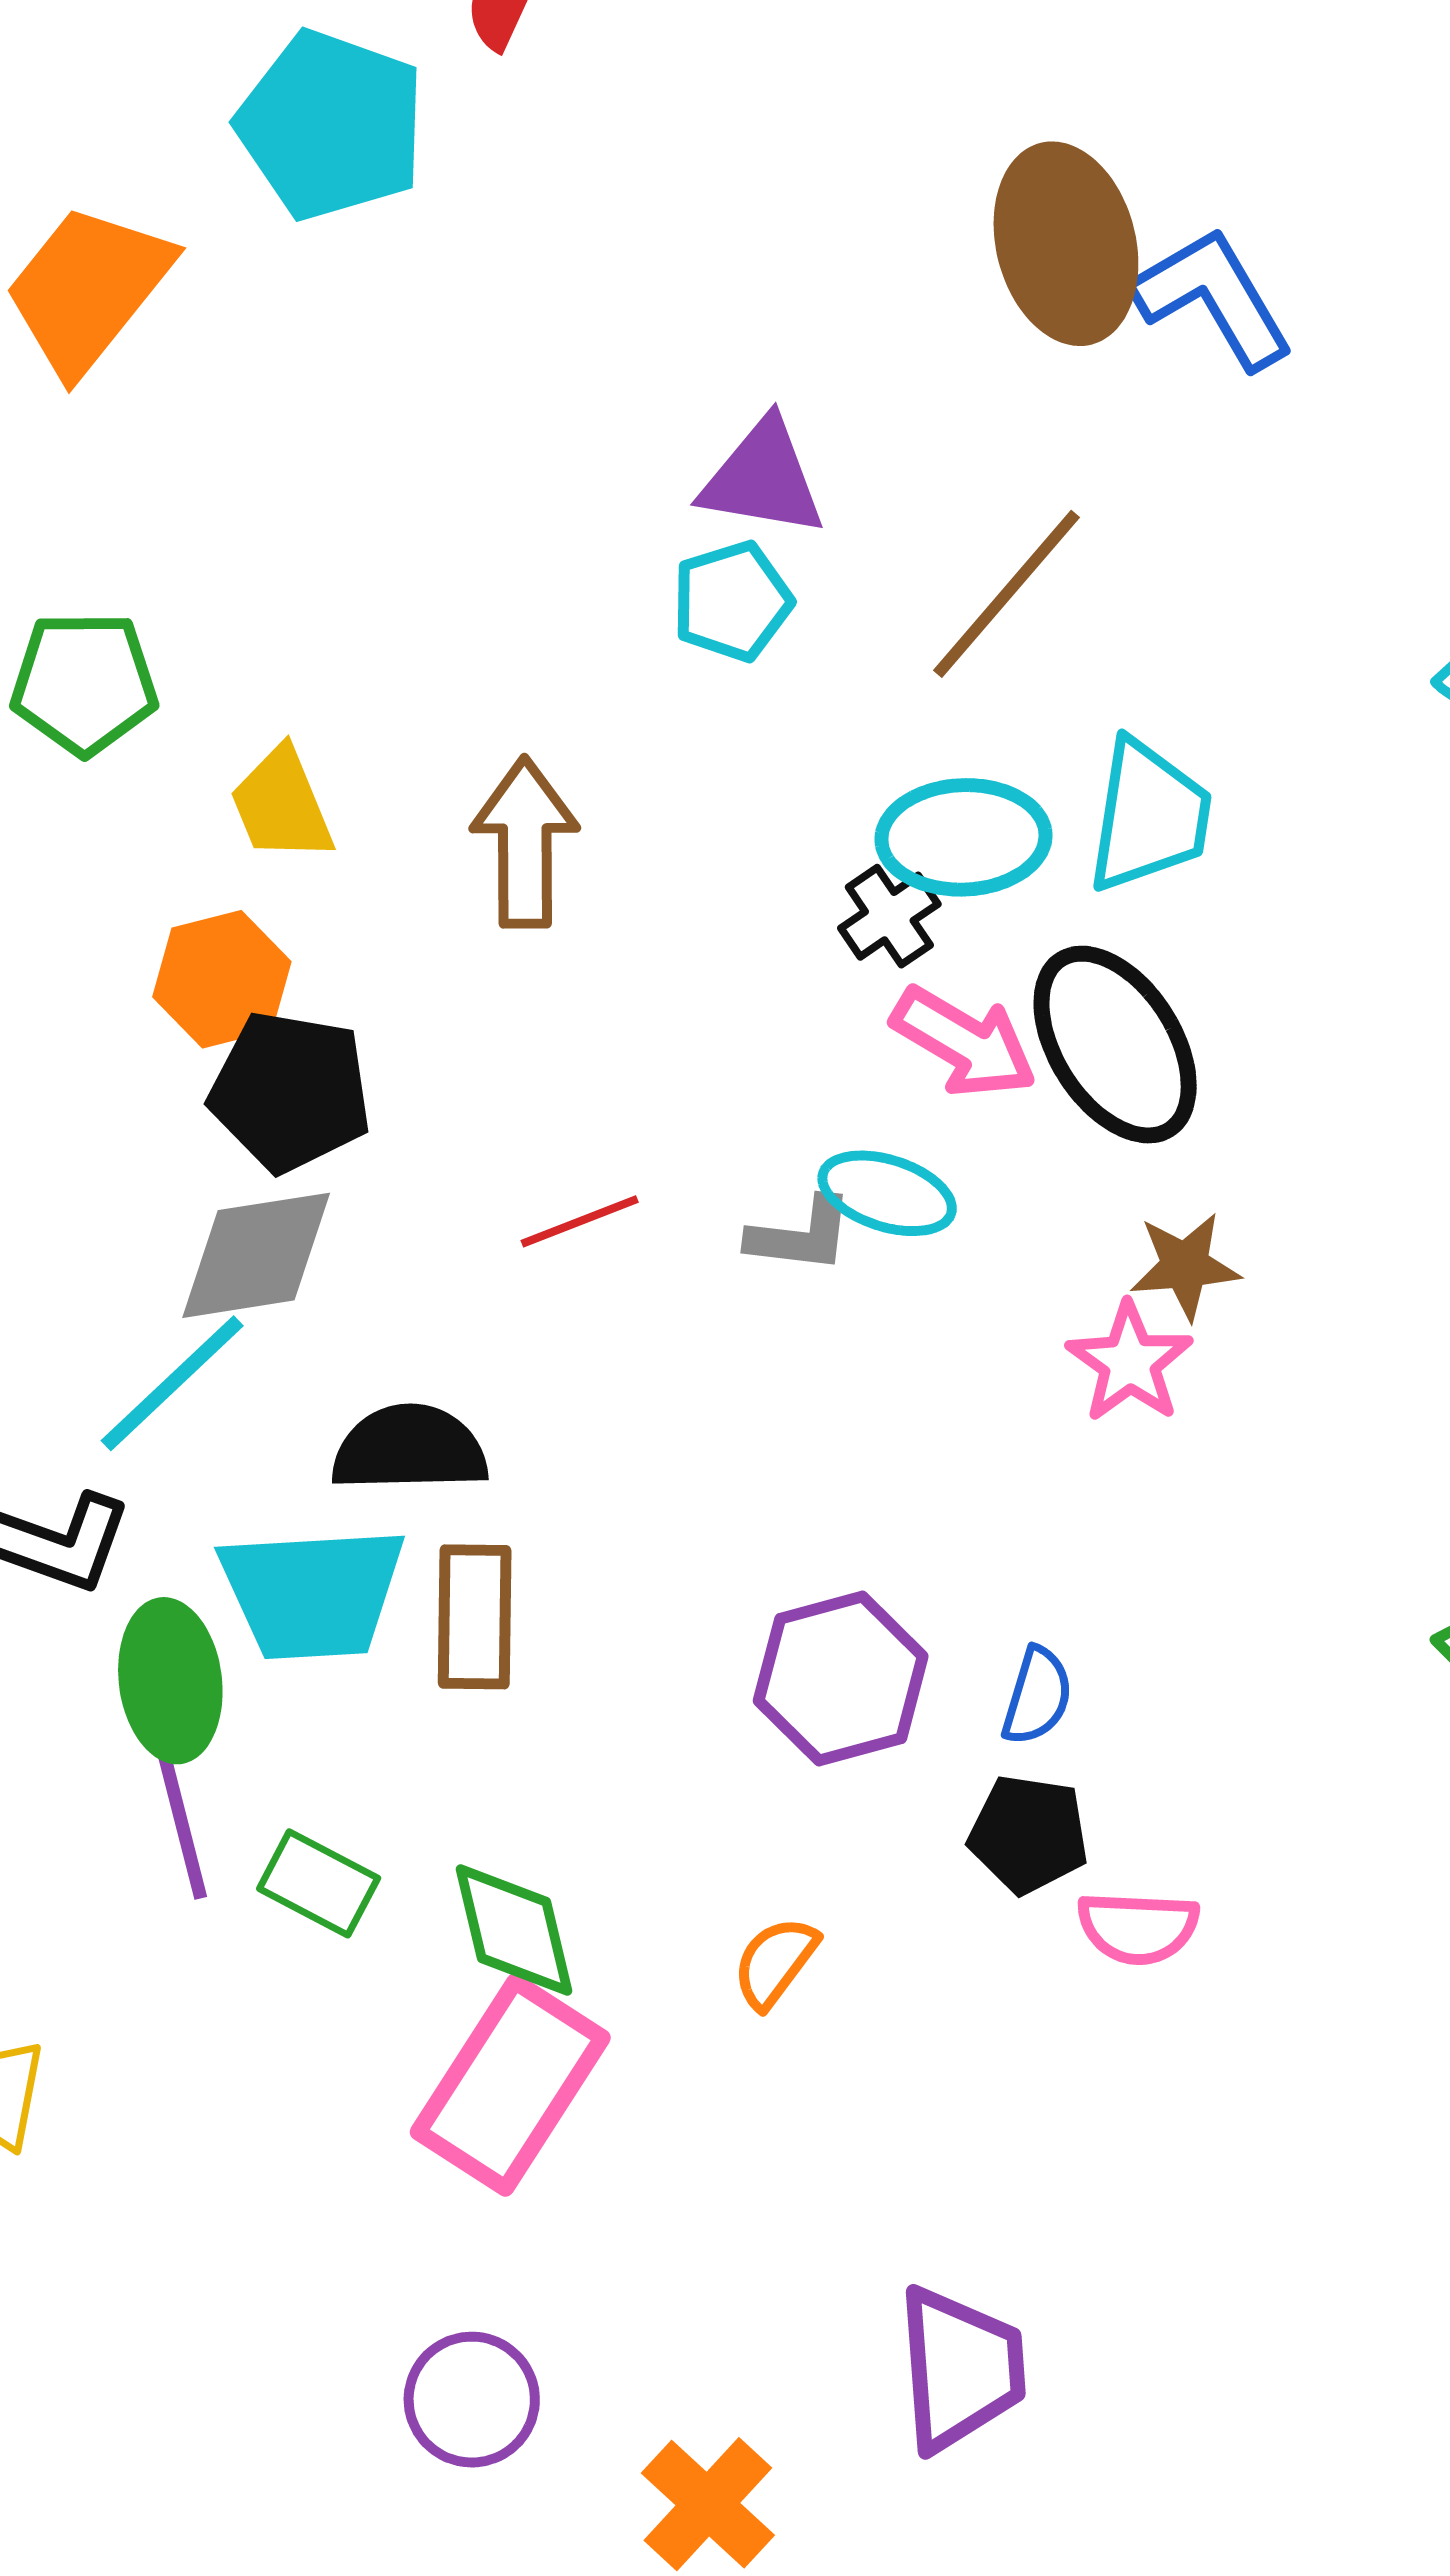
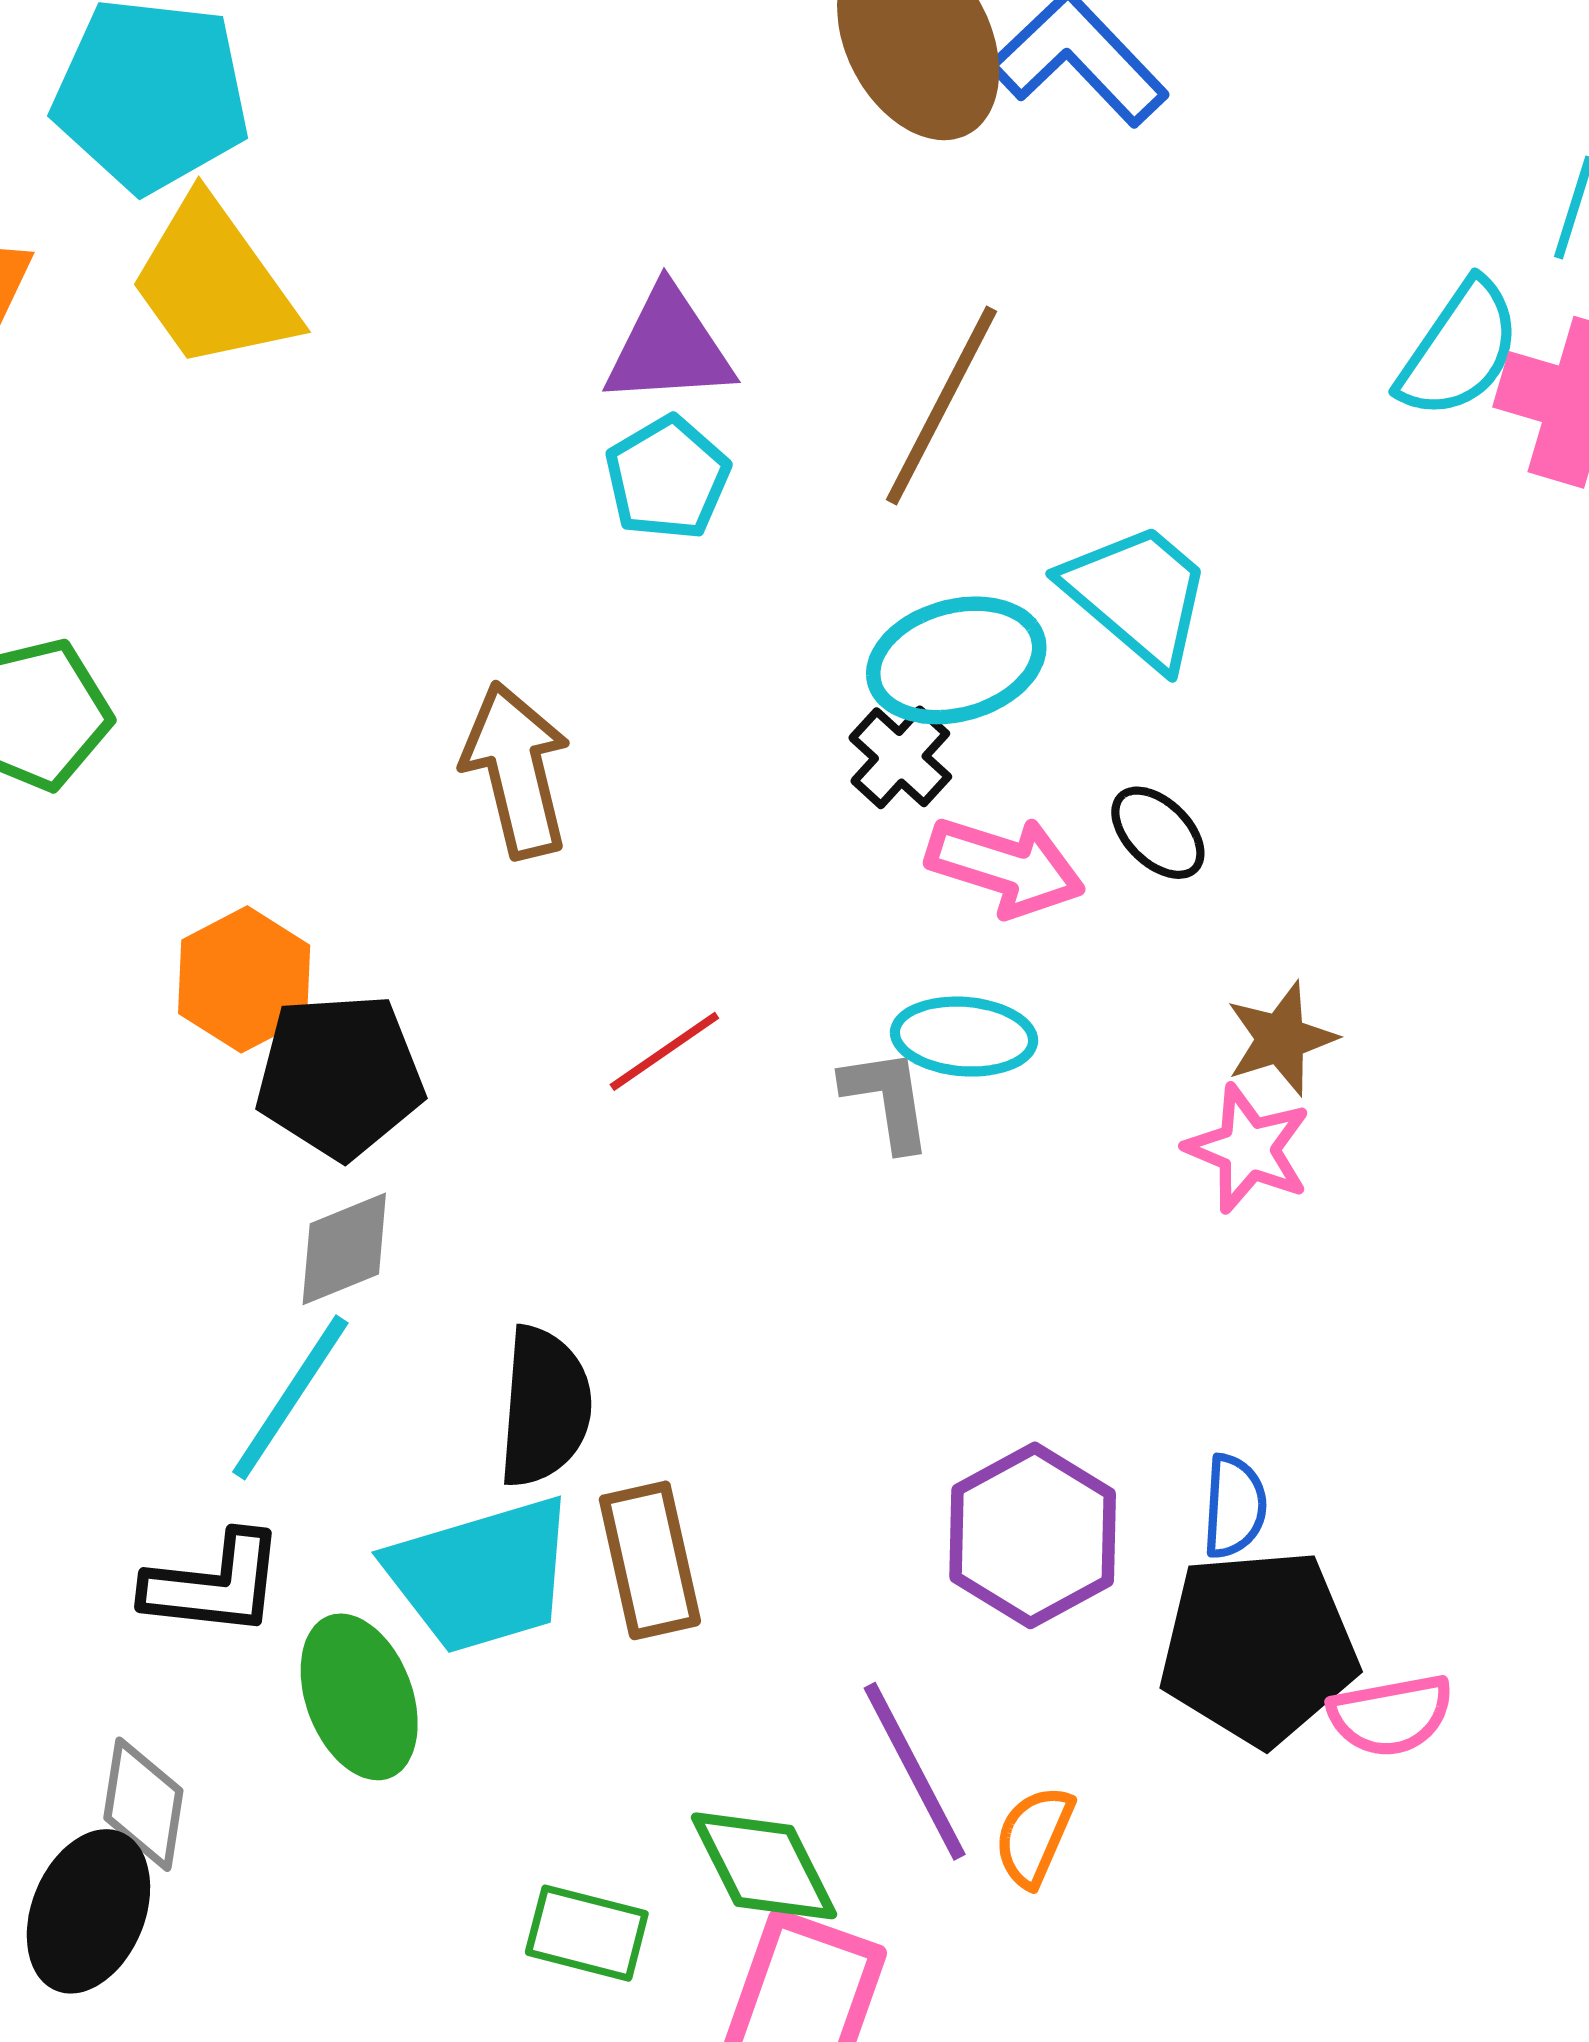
yellow trapezoid: (282, 805) -> (213, 284), moved, size x1.5
cyan trapezoid: (1149, 816) -> (1138, 595), turned -45
black ellipse: (1115, 1045) -> (1158, 833), size x0.5
red line: (580, 1221) -> (664, 1051), moved
gray L-shape: (801, 1235) -> (887, 1099), turned -92
gray diamond: (256, 1255) -> (344, 1249), size x0.7
black semicircle: (410, 1449) -> (545, 1407), turned 109
purple line: (178, 1807) -> (915, 1771), moved
black pentagon: (1029, 1834) -> (1259, 1647), size x1.6
green rectangle: (319, 1883) -> (587, 1933), moved

